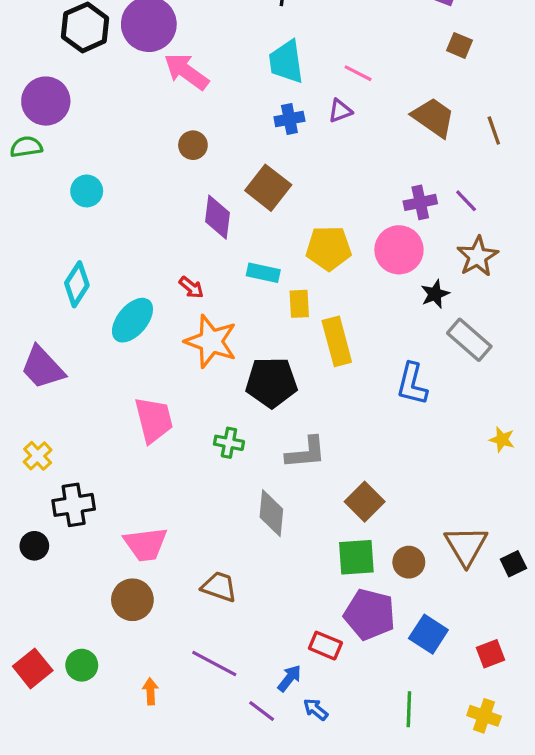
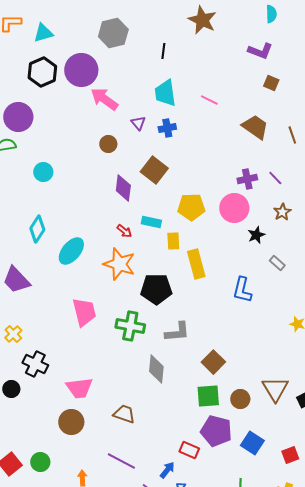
purple triangle: (340, 111) -> (138, 123), moved, turned -49
brown star: (477, 256) -> (282, 212), size x0.7
red arrow: (191, 287) -> (124, 231), moved
gray rectangle: (469, 340) -> (277, 263), size x0.6
green cross: (229, 443) -> (130, 326), size x1.6
black cross: (74, 505) -> (35, 364), turned 35

